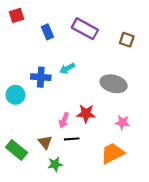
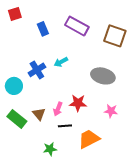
brown square: (127, 40) -> (115, 36), size x1.6
blue cross: (41, 77) -> (37, 70), turned -36
brown triangle: (45, 142) -> (39, 114), moved
green rectangle: (17, 150) -> (17, 119), moved
orange trapezoid: (112, 153) -> (89, 139), moved

